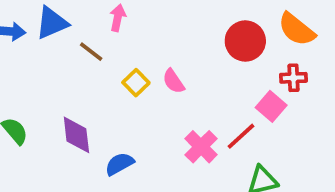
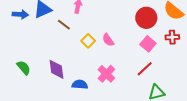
pink square: (271, 106) -> (148, 44), moved
pink cross: (201, 147) -> (106, 74), moved
blue semicircle: (119, 164) -> (80, 85), turned 35

